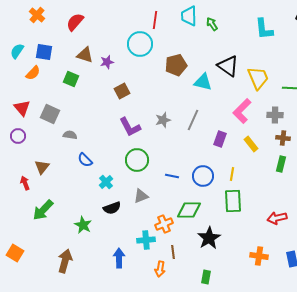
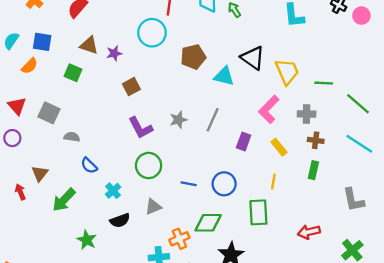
yellow line: (232, 174) -> (273, 182), moved
green arrow: (43, 210) -> (64, 200), moved

